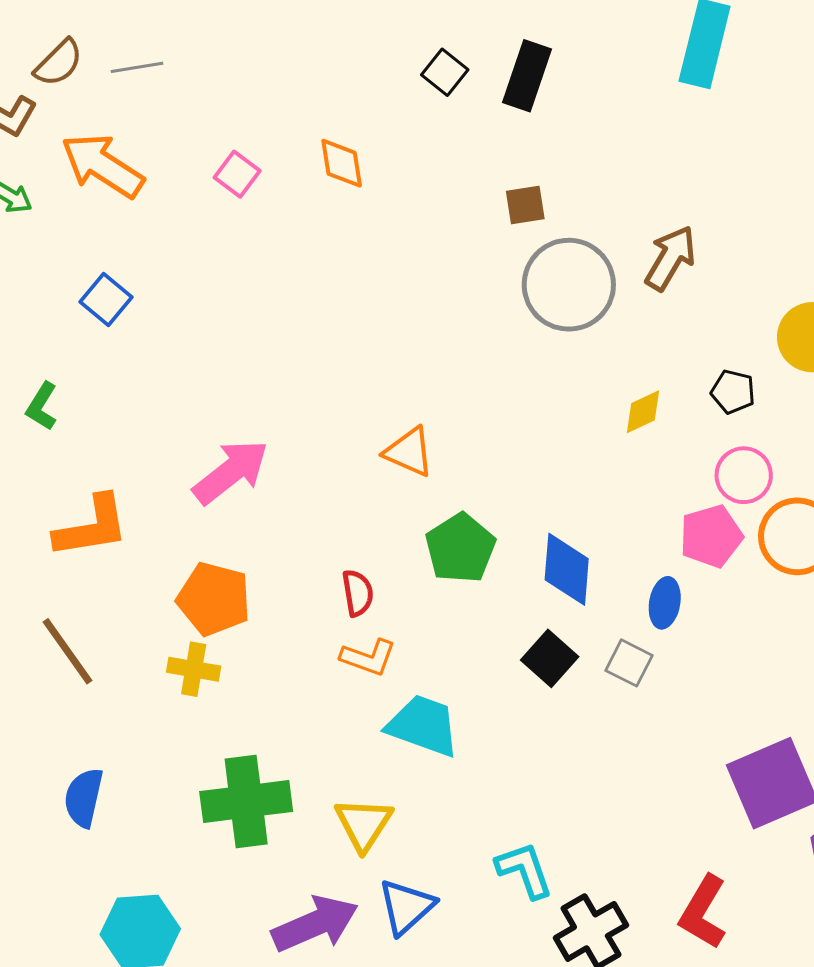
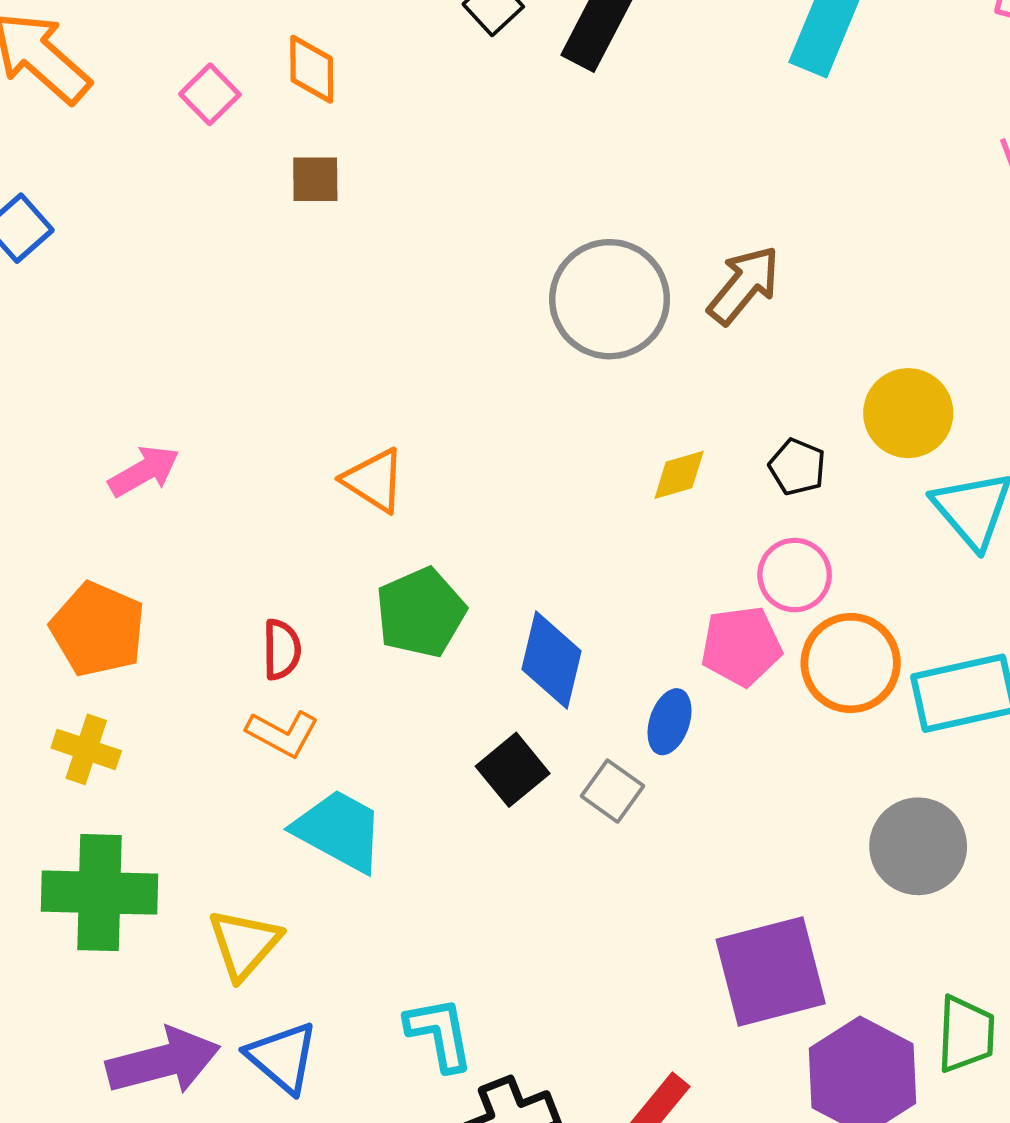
orange diamond: (342, 163) -> (312, 69), moved
brown square: (525, 205) -> (315, 179), moved
pink arrow: (231, 472) -> (144, 471), size x0.7
yellow cross: (194, 669) -> (86, 749), moved
blue triangle: (406, 907) -> (282, 1057), turned -46

